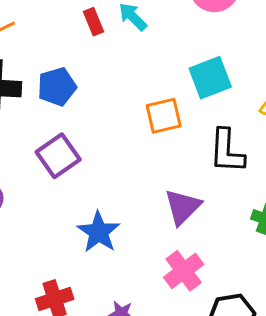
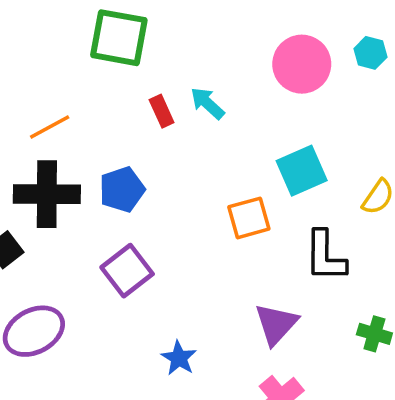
blue star: (99, 232) -> (179, 358), size x0.7

